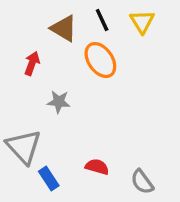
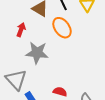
gray star: (59, 102) -> (37, 53), size x1.6

